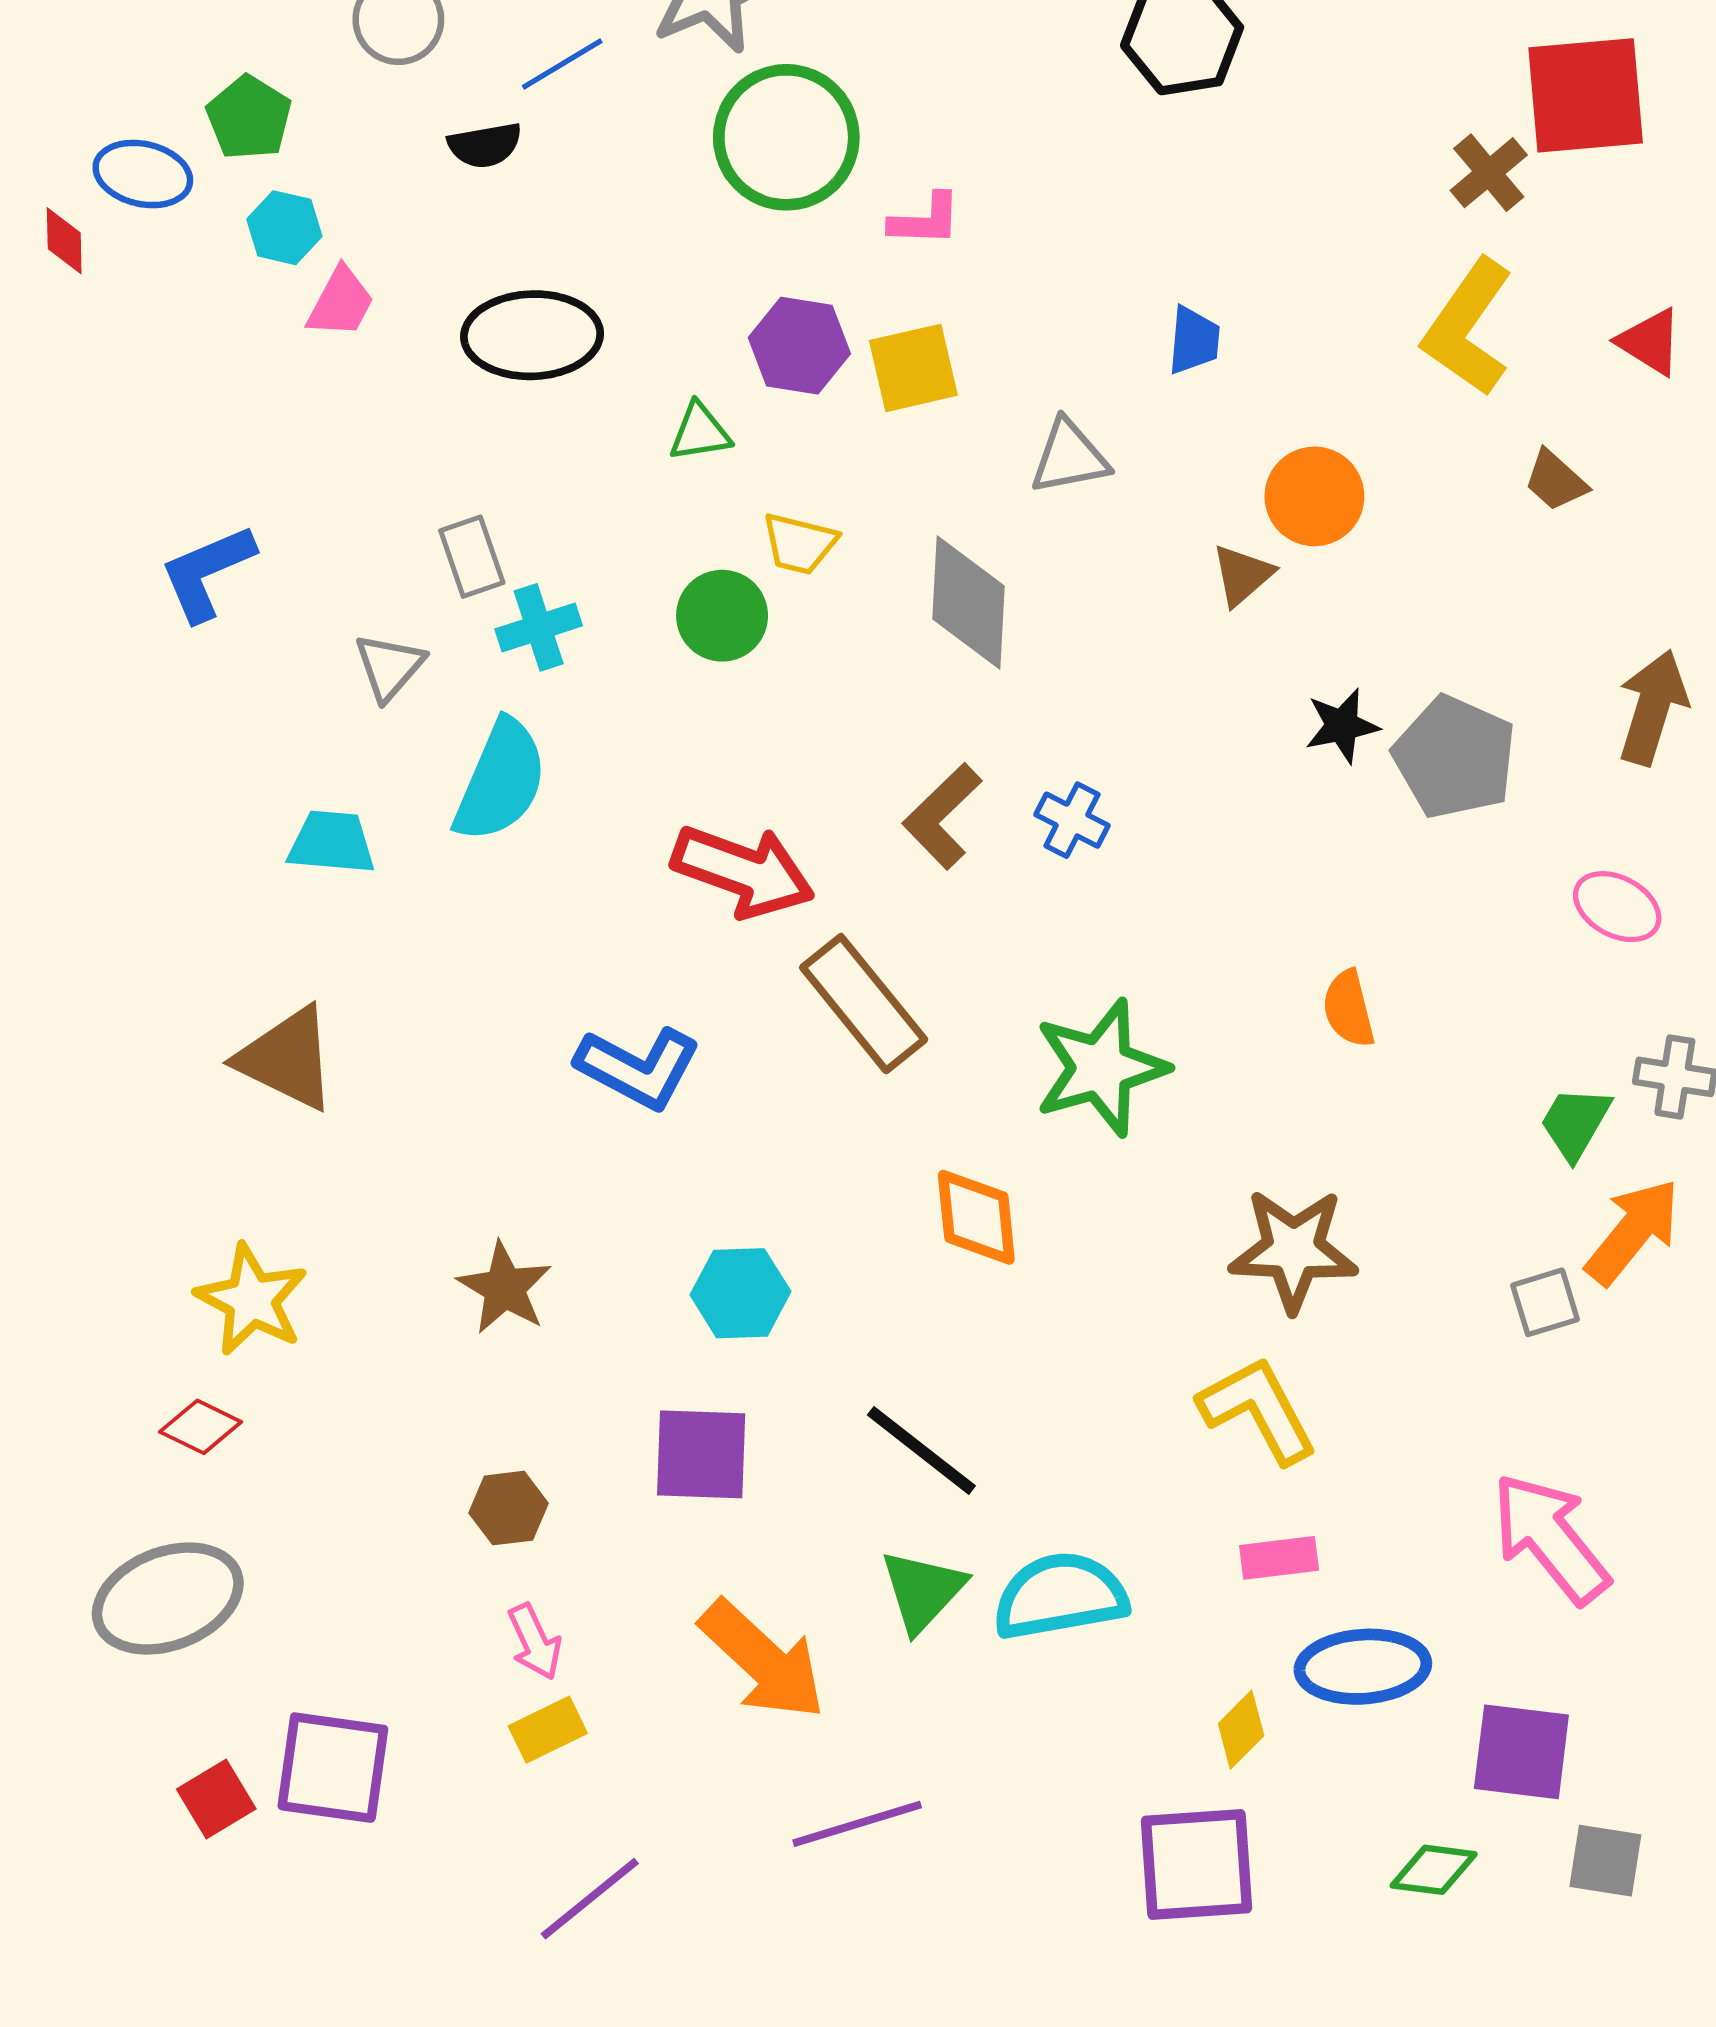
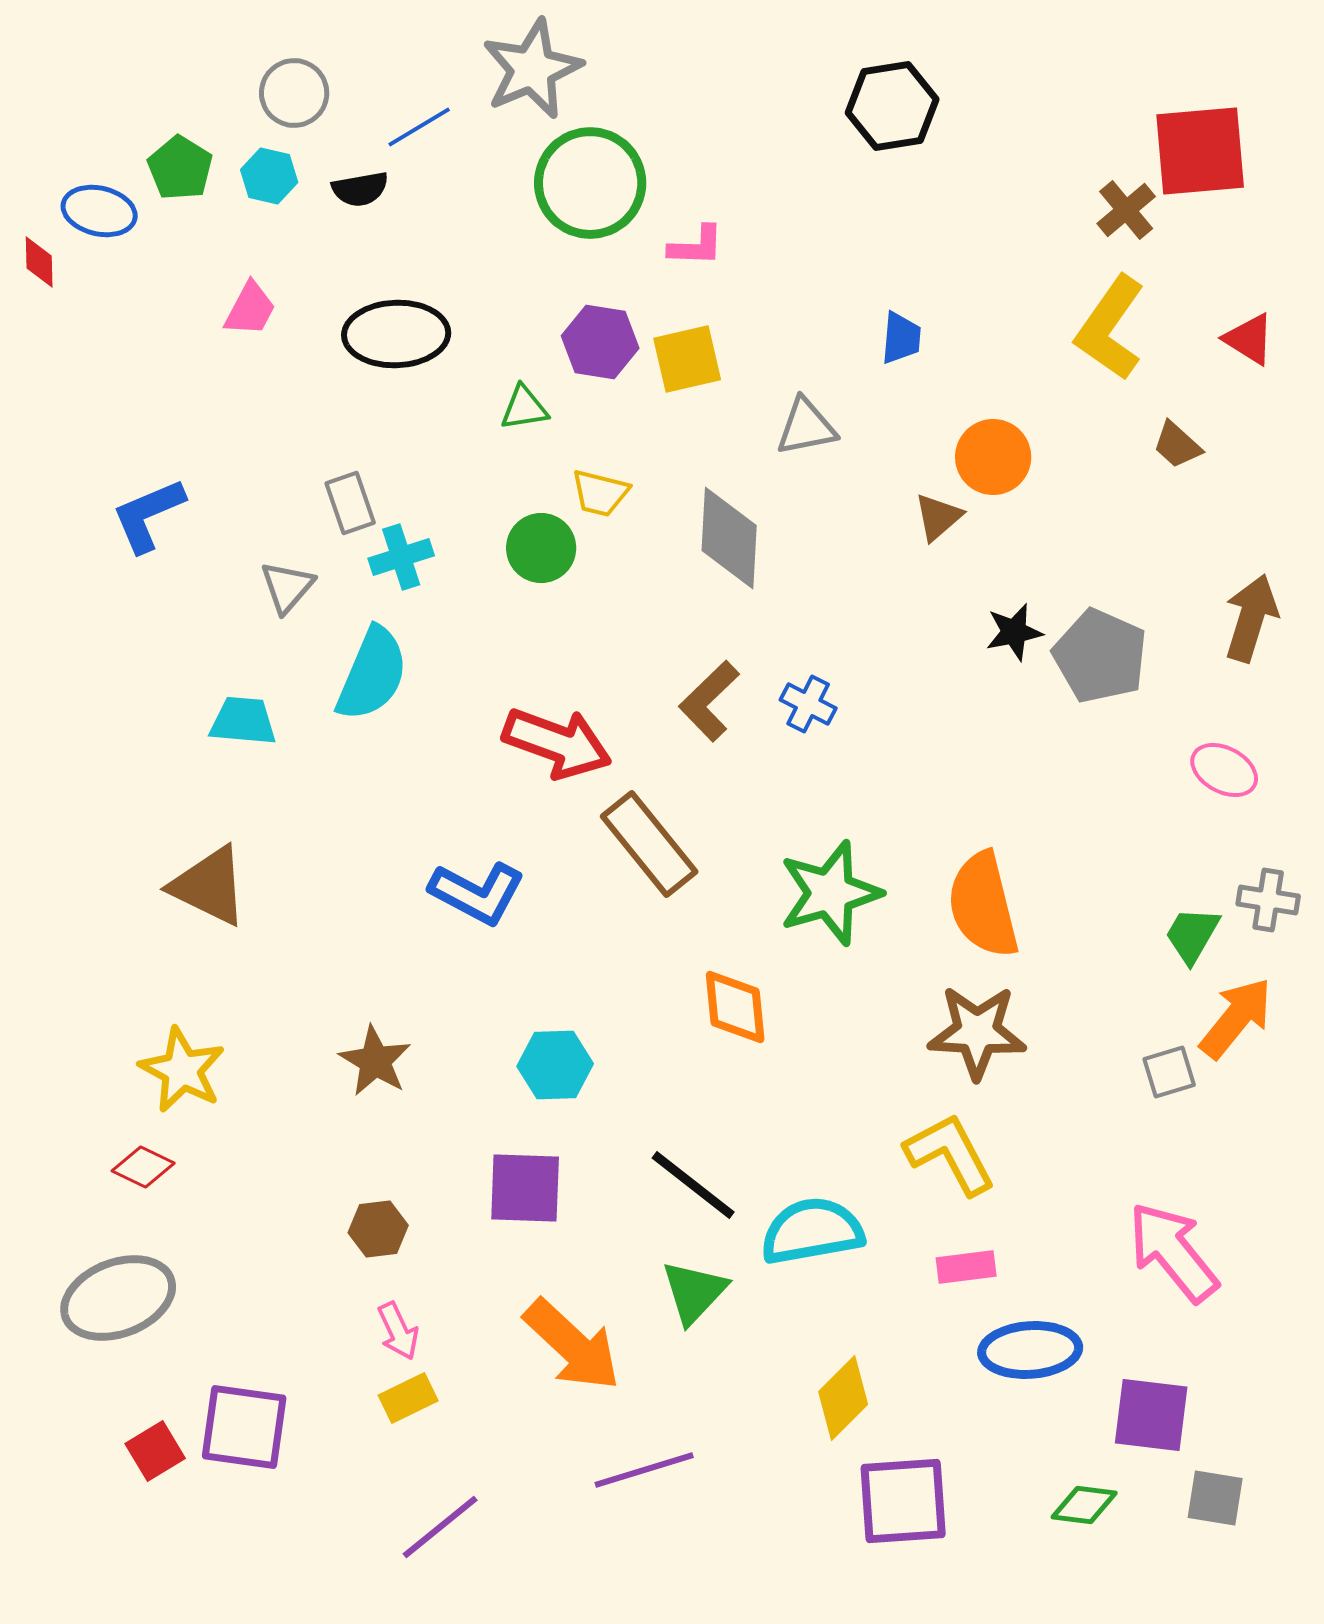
cyan hexagon: (284, 228) -> (269, 176), moved
orange semicircle: (1349, 1009) -> (983, 905), moved, size x1.8
cyan semicircle: (1060, 1596) -> (812, 1231), moved
yellow diamond: (1241, 1730) -> (843, 1398), moved, size x1.4

